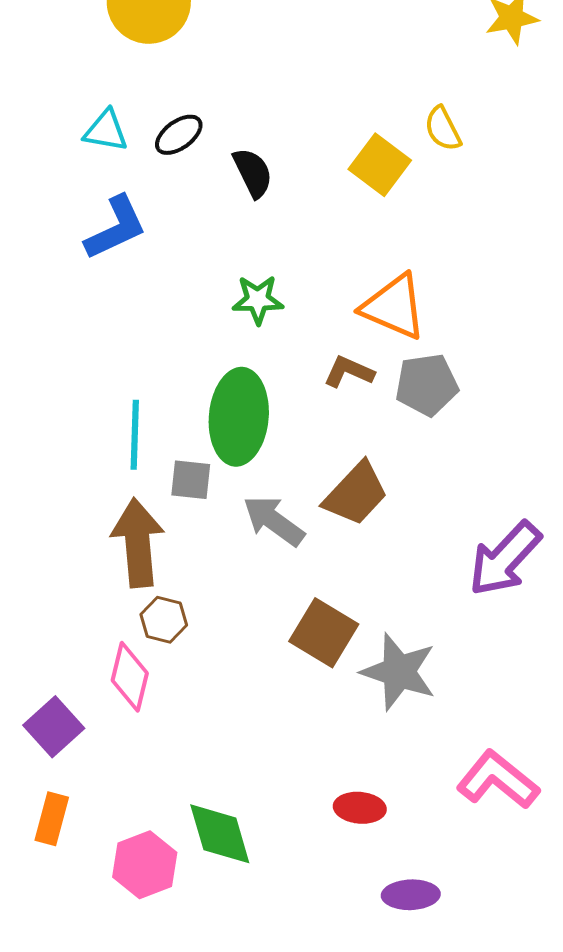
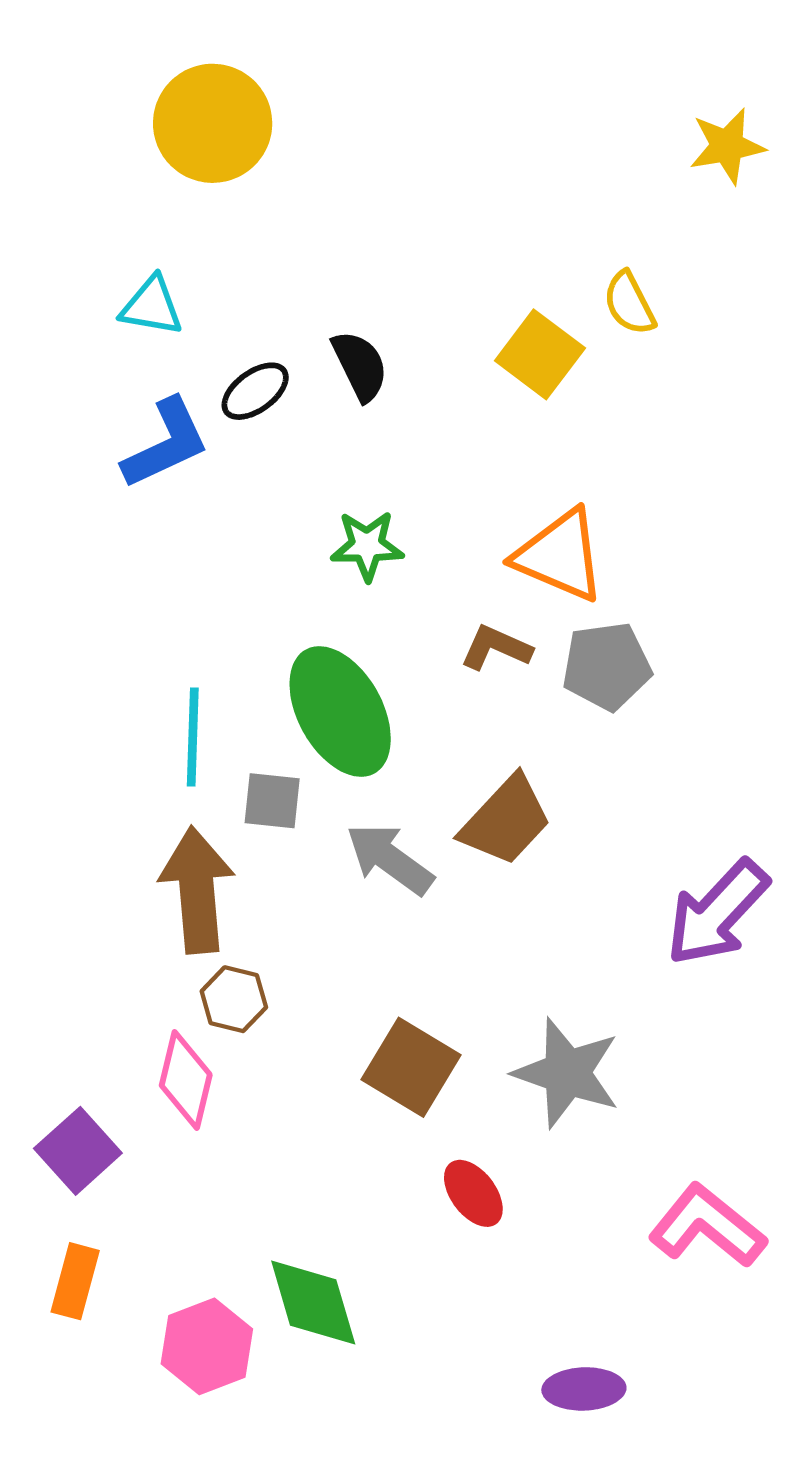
black ellipse: (179, 135) -> (255, 391), moved
green ellipse: (239, 417) -> (340, 711), turned -34
brown square: (324, 633) -> (411, 1067), moved
red ellipse: (360, 808) -> (473, 1193), moved, turned 48

